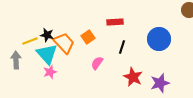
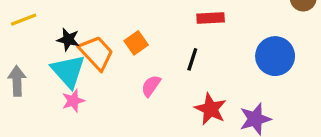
red rectangle: (115, 22) -> (211, 18), moved
blue circle: (159, 39) -> (275, 56), moved
yellow line: (30, 41) -> (24, 20), moved

